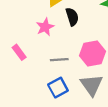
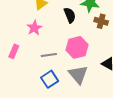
black semicircle: (72, 17) -> (70, 15), moved
pink rectangle: (19, 52) -> (14, 51), turned 64

